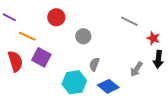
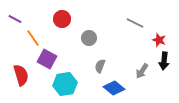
orange line: (27, 36) -> (33, 38), turned 30
red semicircle: (15, 61) -> (21, 75), moved
cyan hexagon: (74, 82) -> (65, 84), moved

